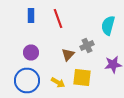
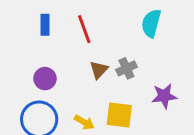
cyan semicircle: (108, 26) -> (151, 23), moved
brown triangle: (68, 54) -> (99, 70), moved

